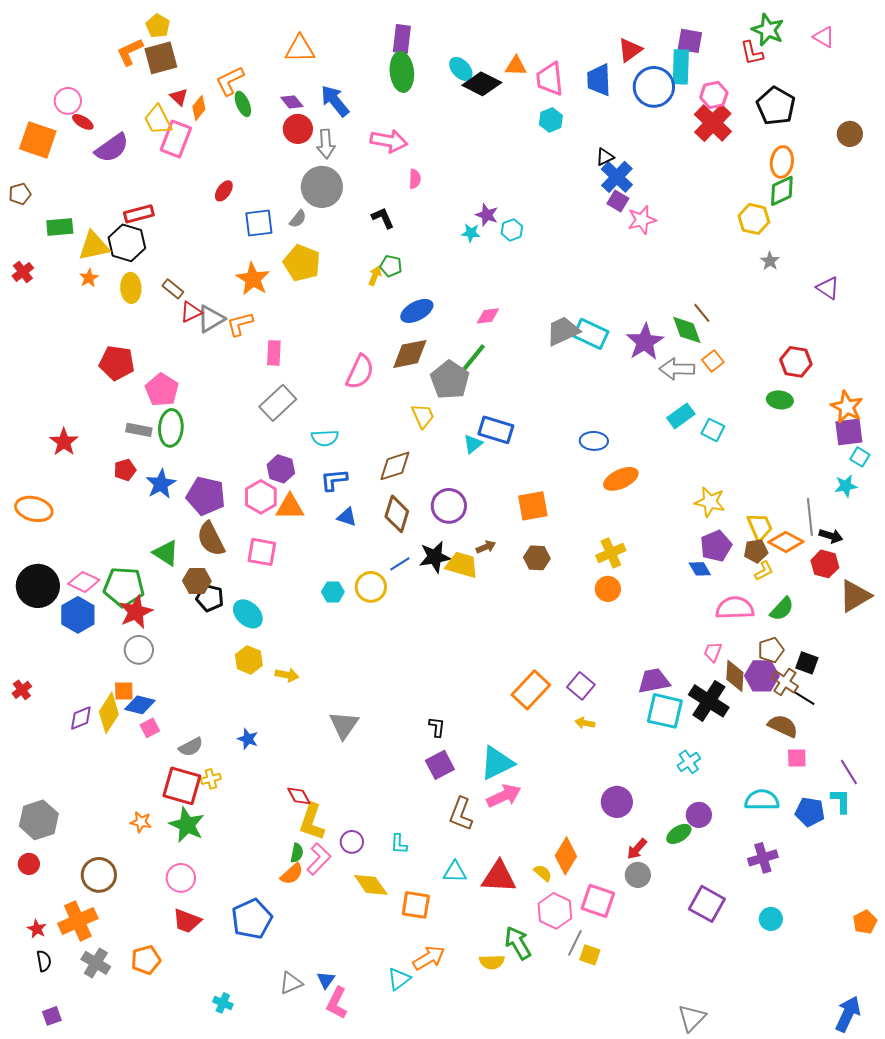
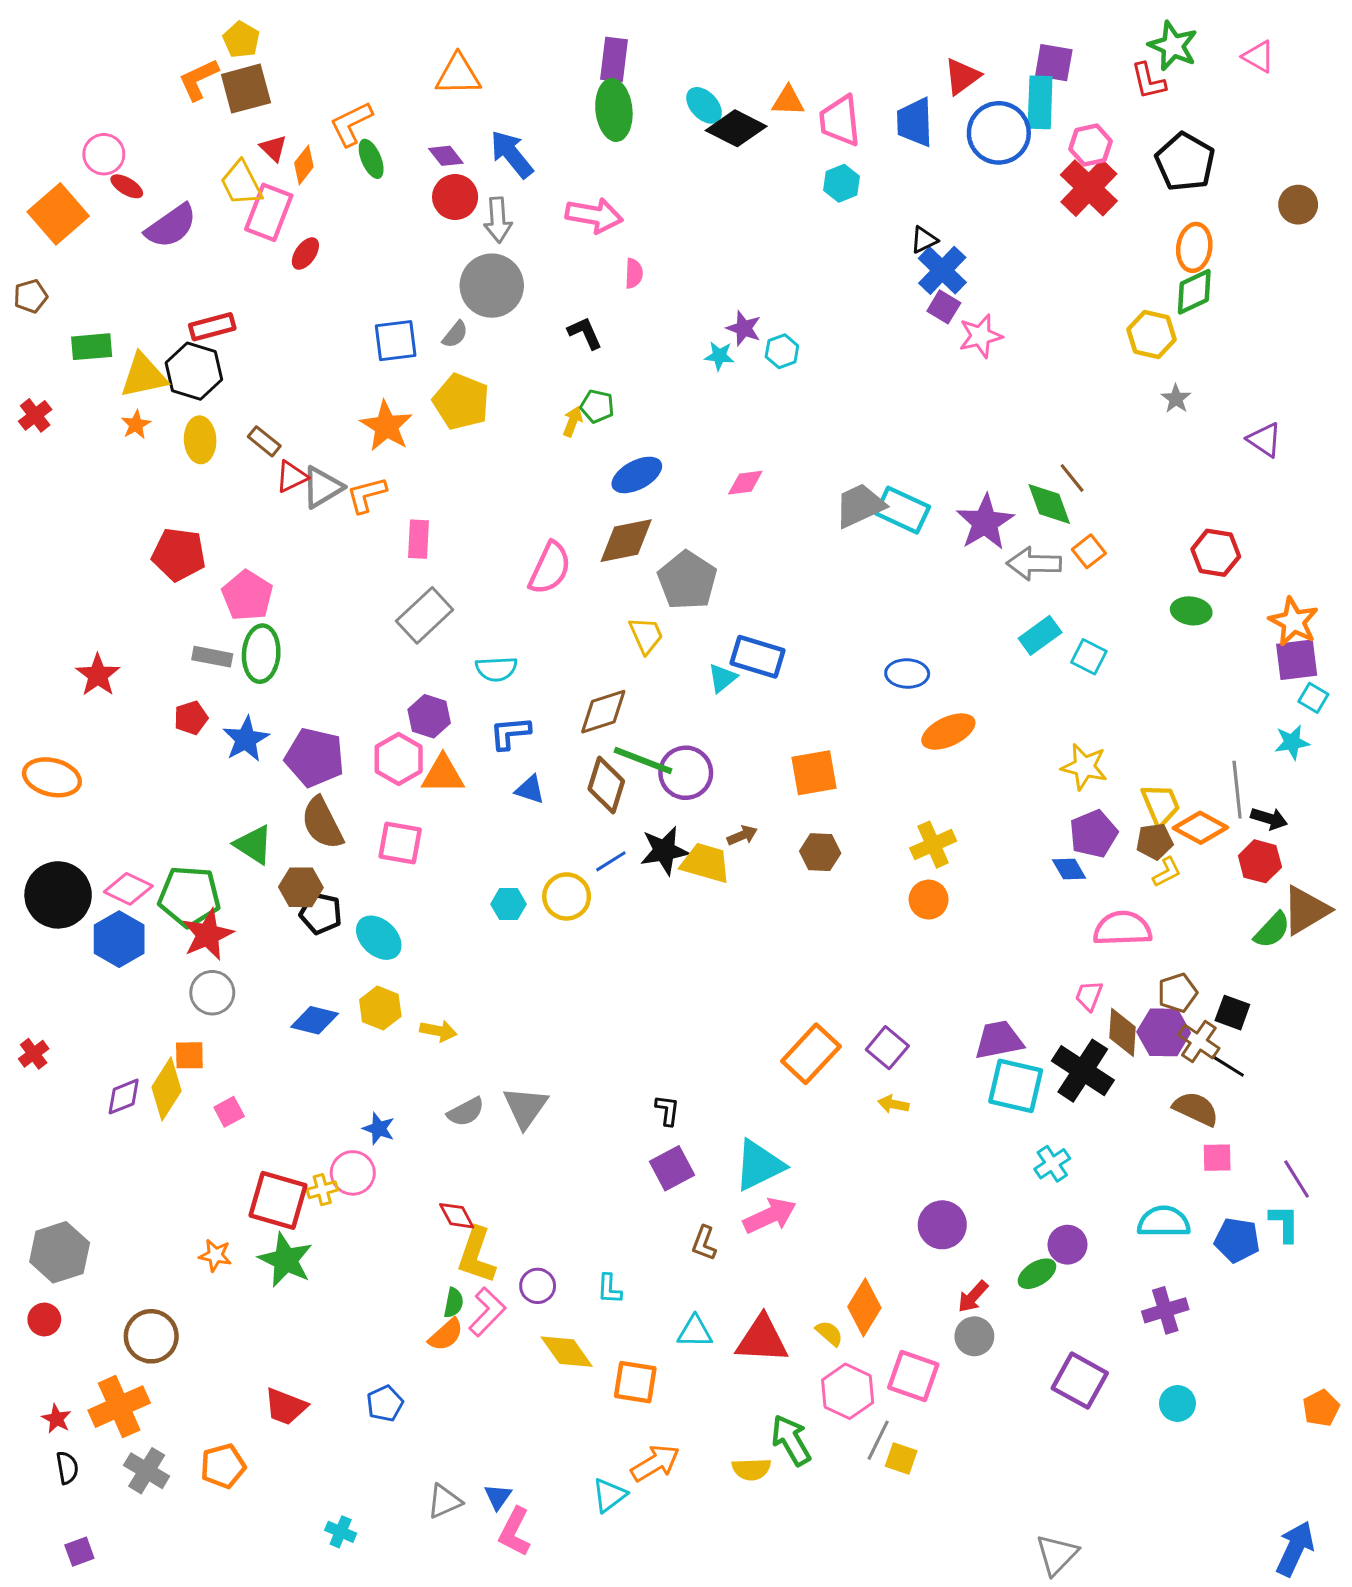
orange square: (38, 140) -> (58, 214), turned 30
red ellipse: (224, 191) -> (305, 254), moved
green line: (471, 361) -> (643, 761), moved, turned 72
green semicircle: (782, 609) -> (1272, 930), moved
blue diamond: (140, 705) -> (315, 1020), moved
gray semicircle: (191, 747) -> (466, 1112), moved
brown L-shape: (461, 814) -> (704, 1243), size x0.7
pink circle: (181, 878) -> (353, 1173), moved
blue pentagon: (252, 919) -> (385, 1403), size x0.6

